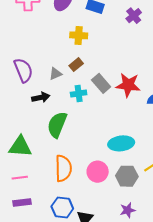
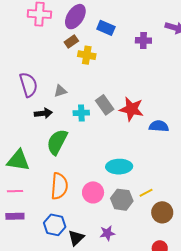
purple cross: (134, 16) -> (143, 40), turned 35
brown rectangle: (76, 65) -> (71, 41), moved
purple star: (128, 210) -> (107, 233), moved

